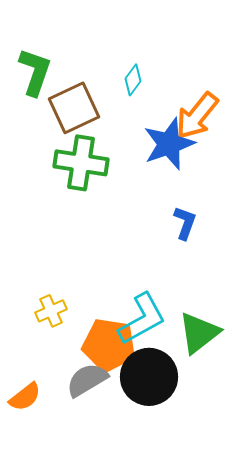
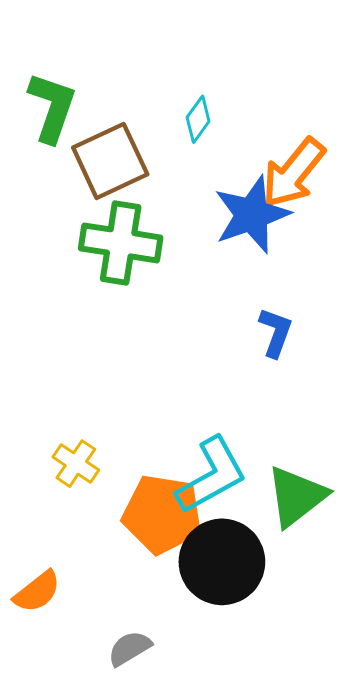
yellow cross: (51, 311) -> (76, 464), turned -32
gray semicircle: (87, 380) -> (130, 648), moved, size x0.7

